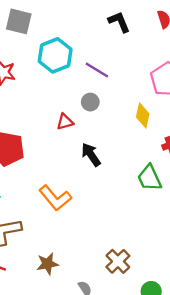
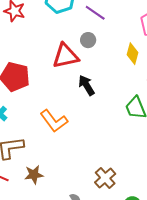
red triangle: (65, 122) -> (66, 56), size x1.8
brown star: (48, 264) -> (34, 175), moved

